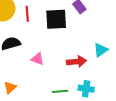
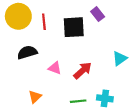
red arrow: (76, 62) -> (83, 70), moved, turned -36
orange triangle: (10, 88) -> (35, 97), moved

